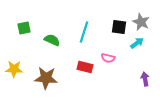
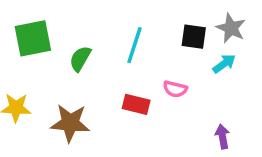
green square: (24, 28) -> (33, 38), size x1.6
green semicircle: (52, 40) -> (80, 59), turned -84
purple arrow: (145, 79) -> (222, 136), moved

